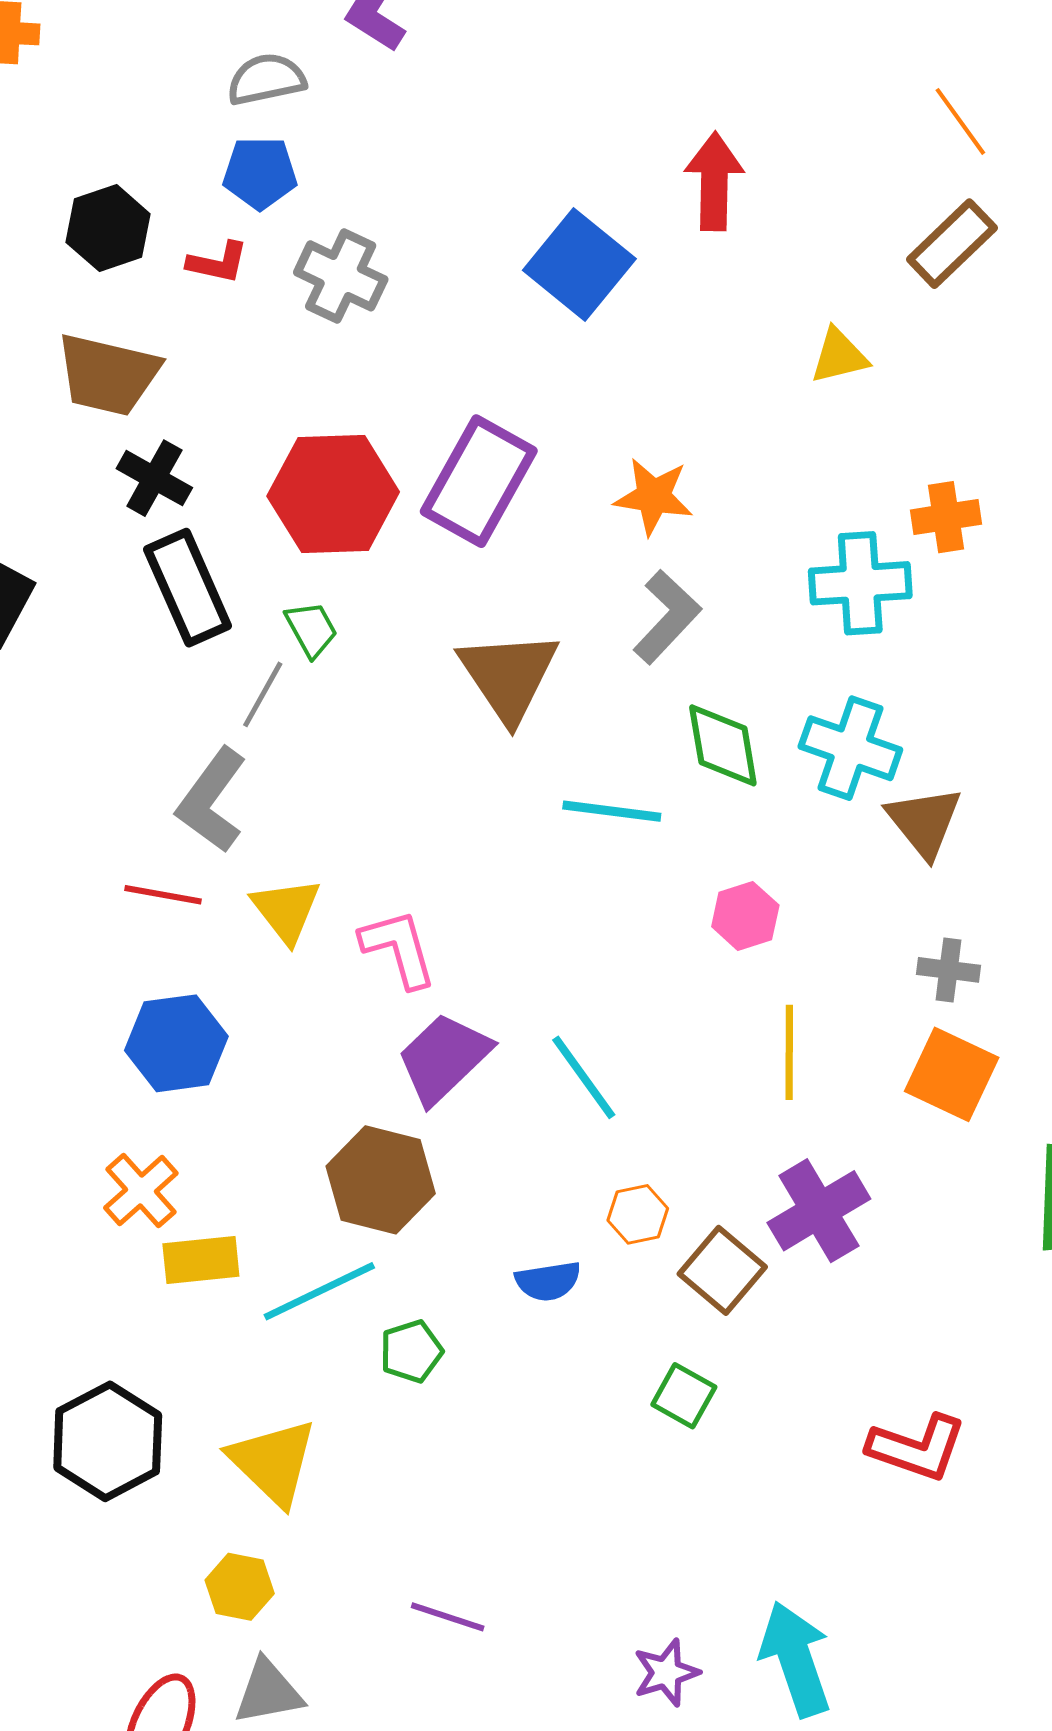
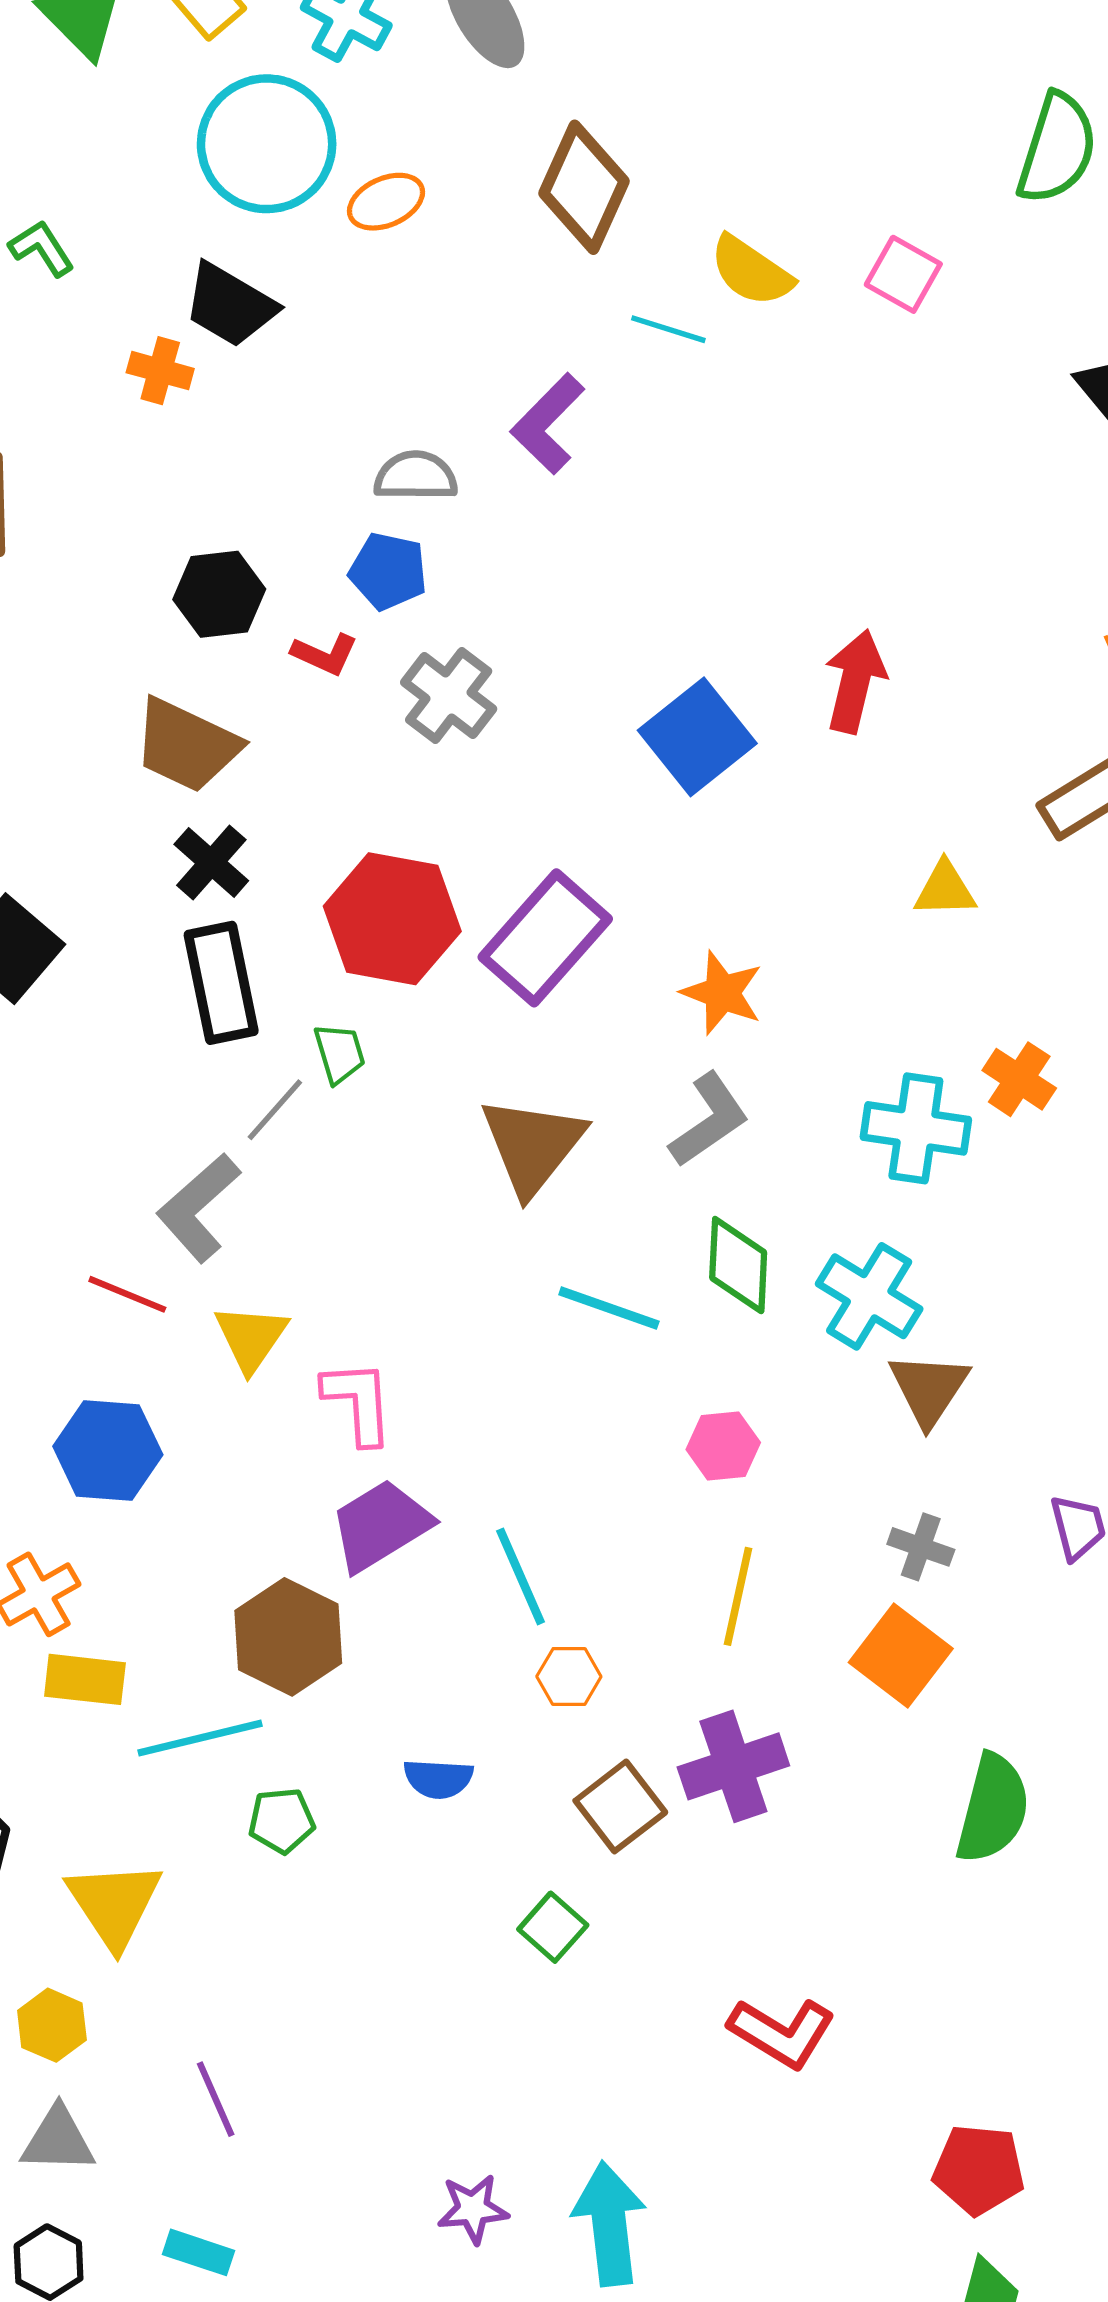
orange cross: (946, 517) -> (1019, 1079), turned 30
orange hexagon: (638, 1214) -> (569, 1676), moved
purple line: (448, 1617) -> (216, 2099), moved, turned 36

